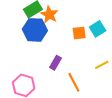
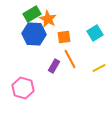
orange square: (79, 33) -> (64, 37), moved
orange line: (74, 82) -> (70, 59), moved

